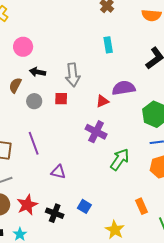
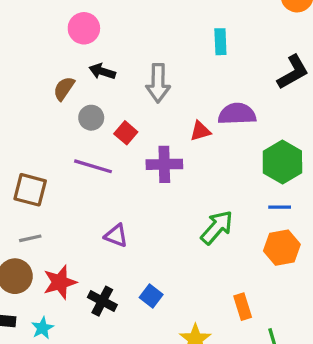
red square: (61, 99) -> (126, 133), moved, turned 32
purple cross: (96, 132) -> (164, 164), moved, turned -35
purple line: (34, 143) -> (93, 166), moved, turned -60

